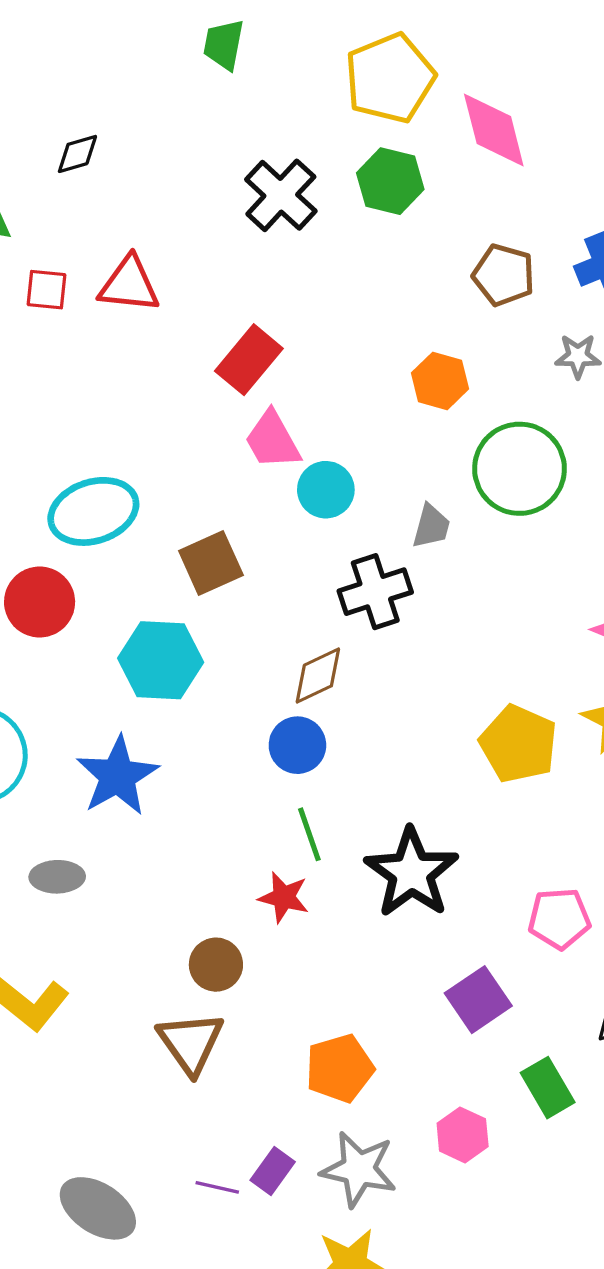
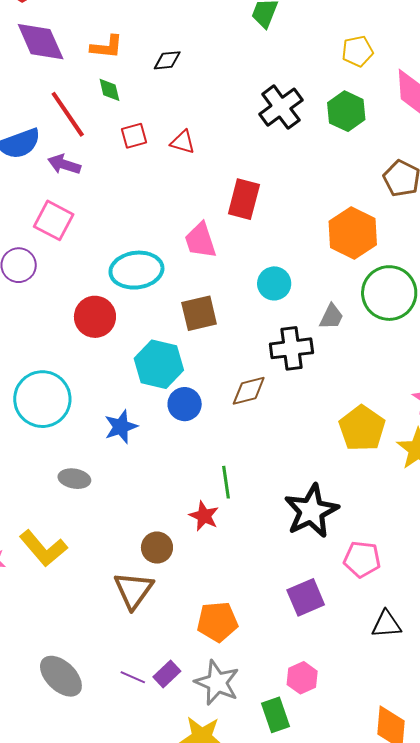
yellow pentagon: (390, 78) -> (357, 51), size x0.6
red triangle: (129, 285) -> (183, 142), size x0.7
red square: (47, 290) -> (134, 136), turned -32
red rectangle: (249, 360) -> (244, 199), turned -36
orange hexagon: (440, 381) -> (353, 233), size x1.5
pink trapezoid: (272, 440) -> (200, 240), moved
yellow pentagon: (519, 744) -> (362, 428), moved
blue circle: (297, 745) -> (185, 404), moved
blue star: (117, 776) -> (121, 427), size x0.7
black star: (411, 873) -> (311, 511), moved
green rectangle: (548, 1088) -> (275, 715), moved
pink hexagon: (463, 1135) -> (302, 678), moved

